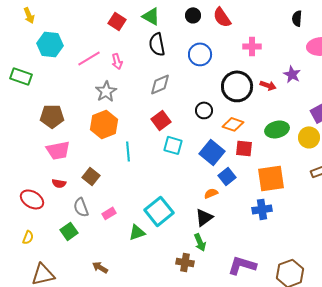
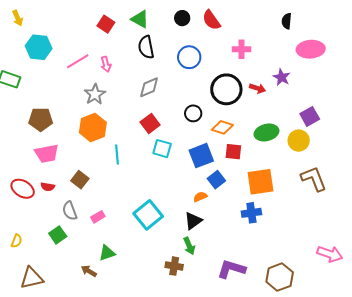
blue square: (212, 152) -> (201, 156), turned 30
red ellipse: (32, 199) -> (23, 189), moved
green triangle: (137, 232) -> (107, 253), moved

